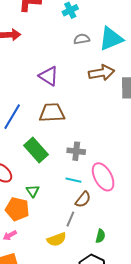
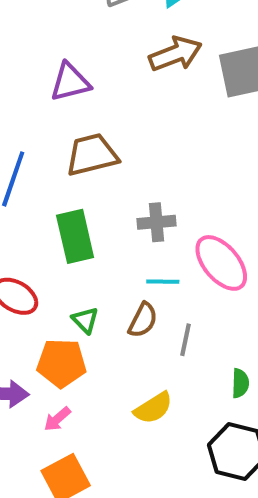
purple triangle: (49, 76) -> (70, 82), turned -35
green rectangle: (36, 150) -> (75, 236), turned 40
brown semicircle: (83, 199) -> (143, 320), moved
gray line: (70, 219) -> (186, 340), moved

